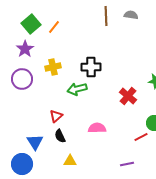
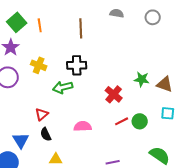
brown line: (106, 16) -> (81, 28), moved
orange line: (54, 27) -> (40, 25), turned -48
yellow cross: (53, 67) -> (39, 65), turned 35
red line: (141, 137) -> (122, 121), moved

